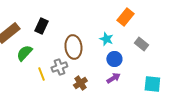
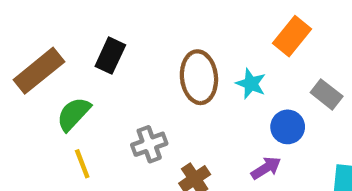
brown ellipse: (73, 47) -> (199, 77), moved
blue circle: (114, 59) -> (288, 127), moved
yellow line: (41, 74) -> (82, 164), moved

